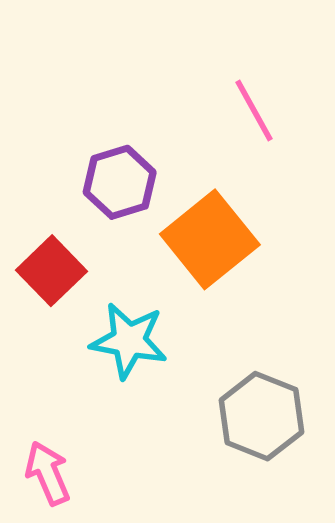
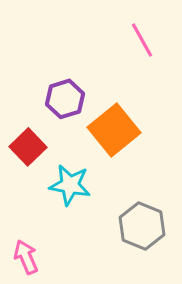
pink line: (254, 110) -> (142, 40), moved

